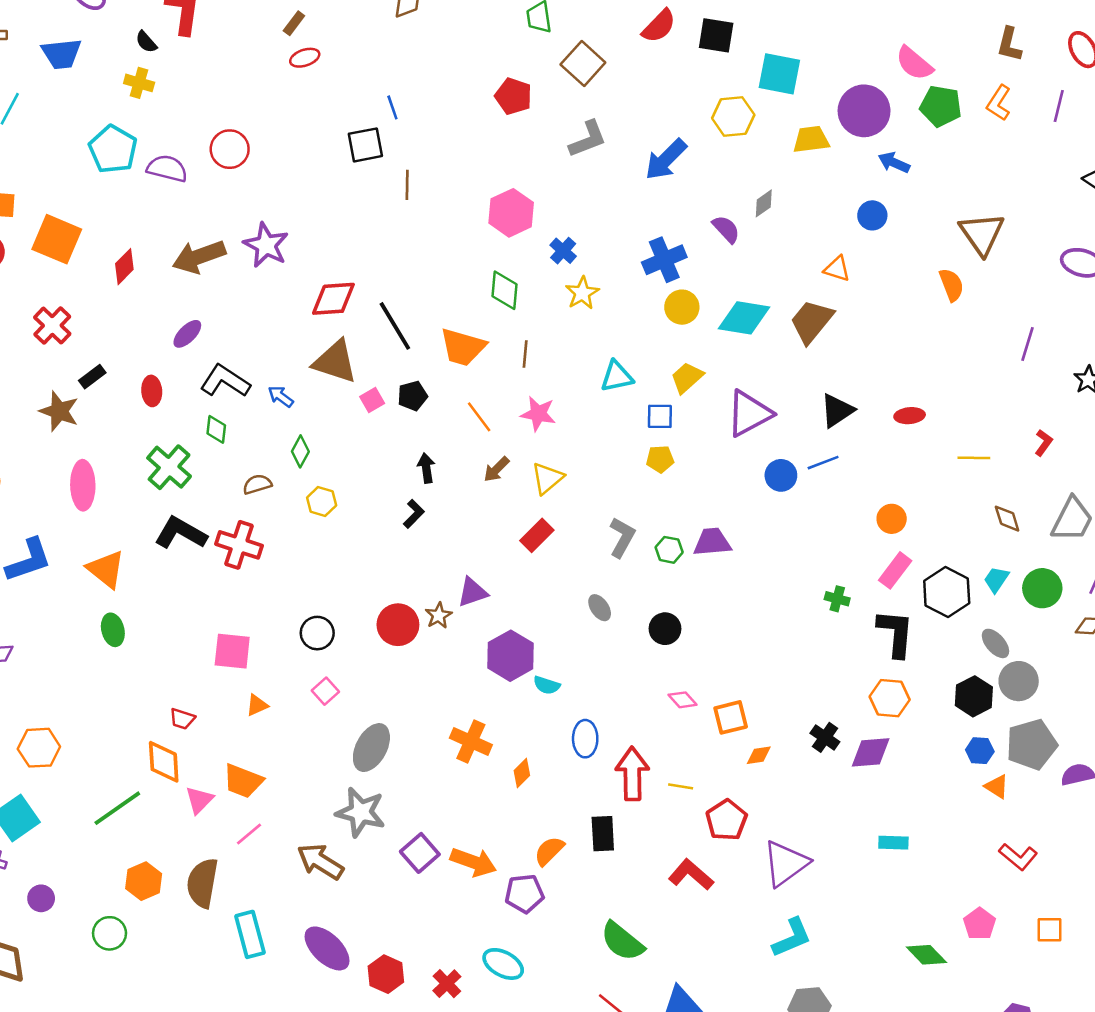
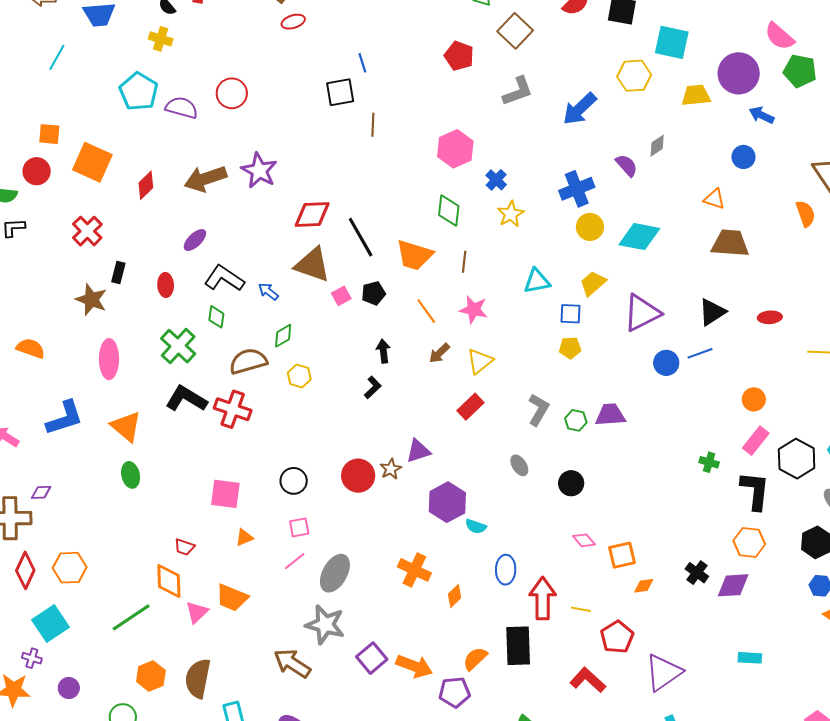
brown trapezoid: (812, 321) -> (730, 243), moved, turned 54
black rectangle: (92, 377) -> (118, 272), turned -40
green diamond: (300, 451) -> (283, 336), turned 30
brown semicircle: (257, 484) -> (248, 361), size x1.6
pink square: (325, 691) -> (299, 527), turned 30
pink line: (249, 834) -> (295, 561), moved
black rectangle: (603, 834) -> (518, 646), size x1.4

